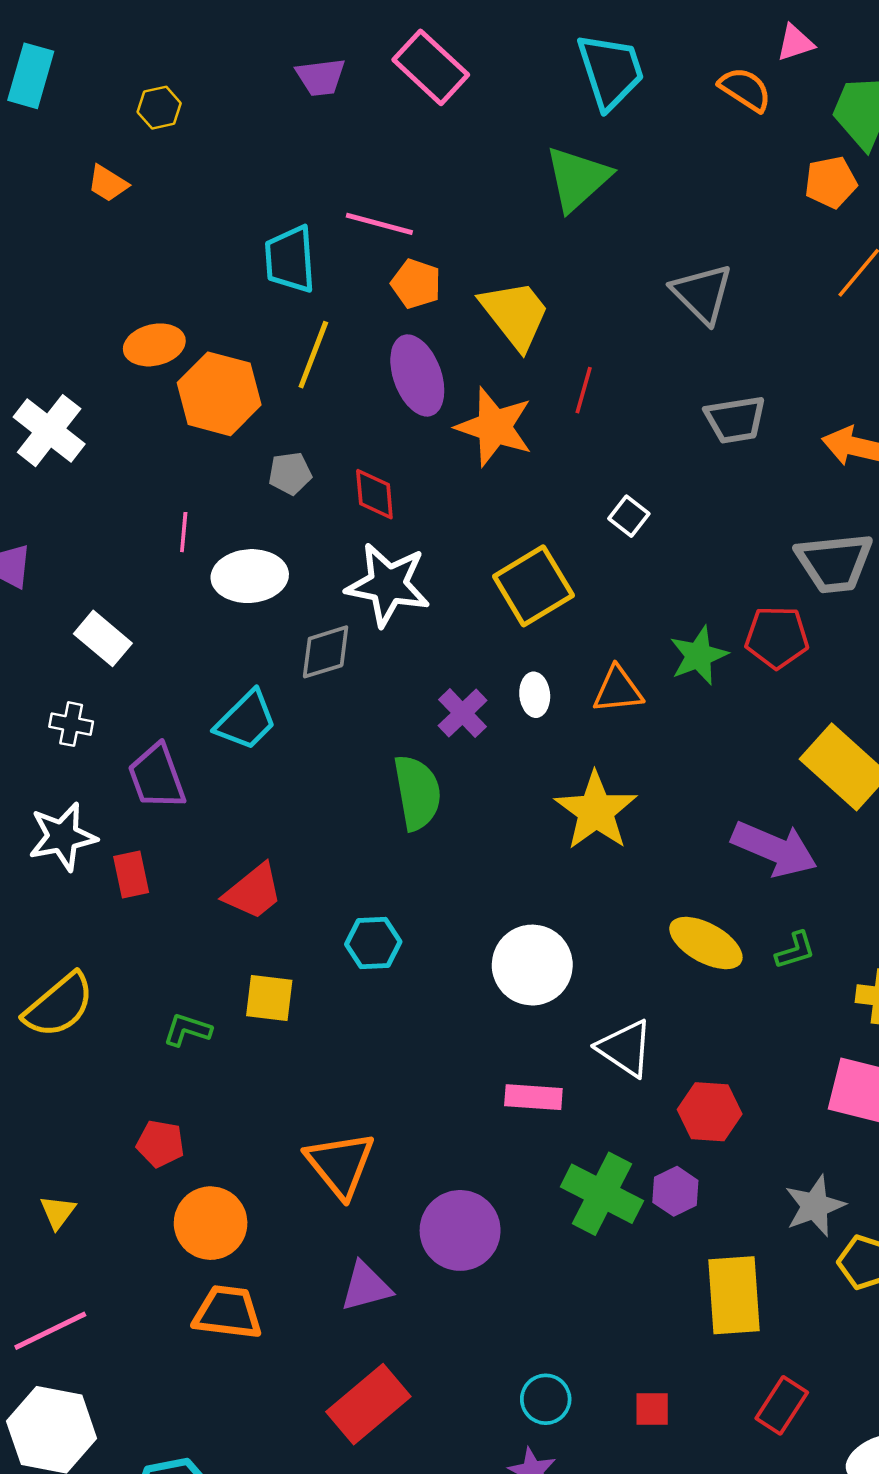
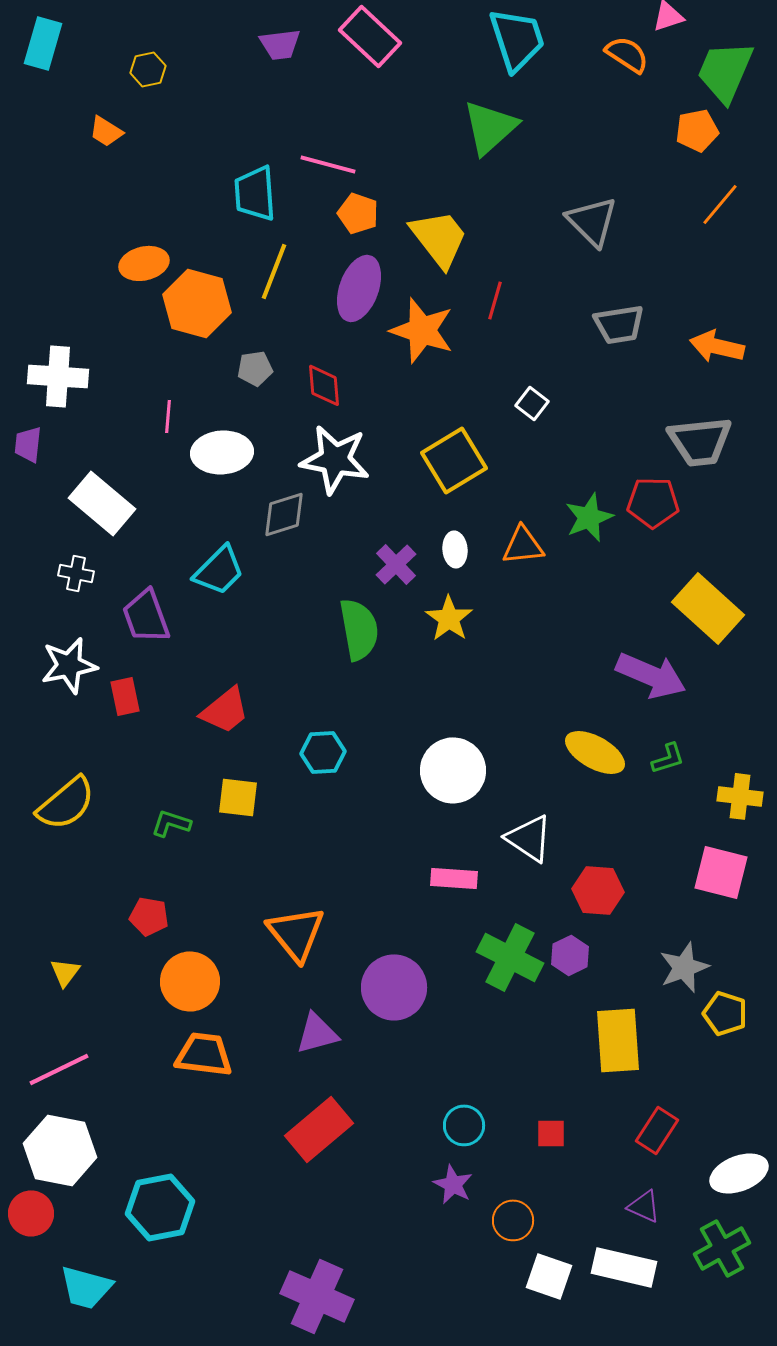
purple ellipse: (417, 375) -> (359, 288), turned 40
white cross: (49, 431) -> (58, 376), moved, turned -34
white rectangle: (103, 638) -> (102, 503), size x1.4
yellow star: (596, 811) -> (449, 618), moved, size x0.7

